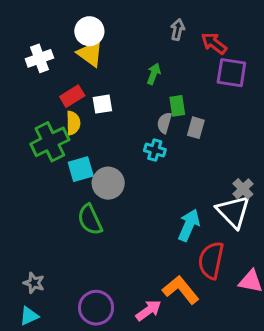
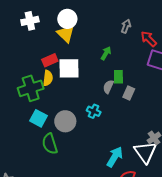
white cross: (39, 58) -> (30, 21), moved
white square: (102, 104) -> (69, 68), size x1.6
cyan cross: (155, 150) -> (94, 111), moved
cyan square: (81, 169) -> (38, 118), moved, turned 36

